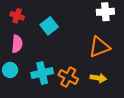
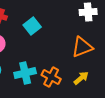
yellow arrow: (98, 78) -> (81, 78), turned -49

